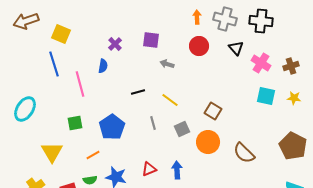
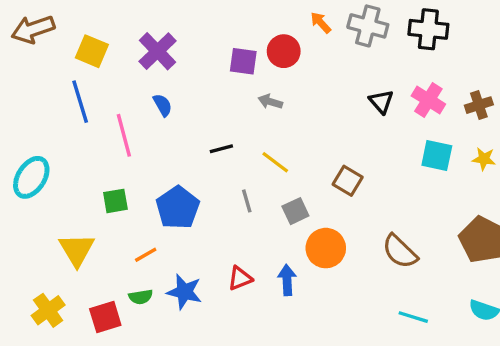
orange arrow: (197, 17) -> (321, 23), turned -40
purple cross: (115, 44) -> (157, 51), moved, size x1.6
red circle: (199, 46) -> (284, 51), moved
black triangle: (236, 48) -> (381, 102), moved
blue semicircle: (103, 66) -> (163, 105), turned -40
orange circle: (208, 142) -> (326, 248), moved

